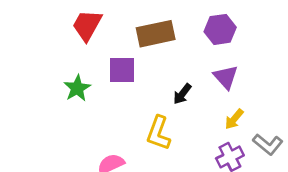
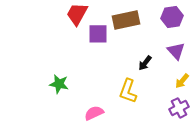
purple square: (122, 70) -> (98, 34), moved
green star: (77, 88) -> (59, 84), moved, turned -30

